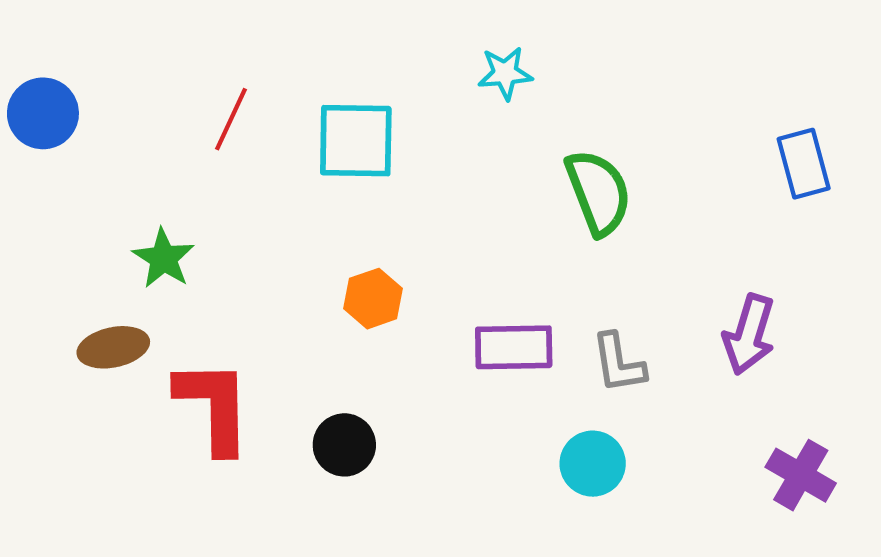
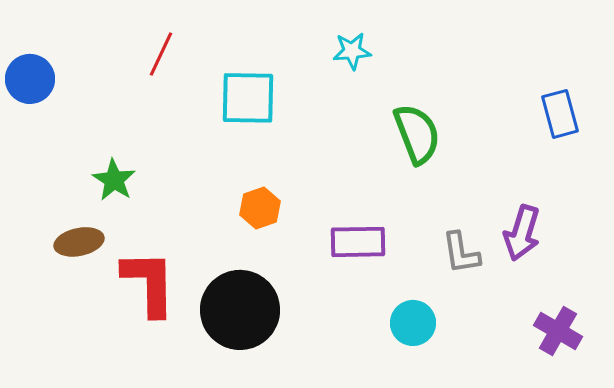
red line: (231, 119) -> (161, 54), moved
gray L-shape: (618, 363) -> (461, 253), moved
black circle: (344, 445) -> (240, 310), size x1.8

